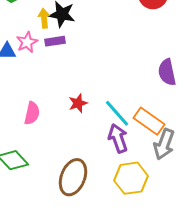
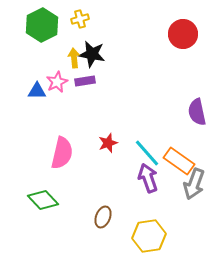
pink semicircle: (32, 113) -> (62, 153), size x1.4
brown ellipse: (73, 177) -> (103, 217), size x0.6
yellow hexagon: (131, 178) -> (149, 236), moved

